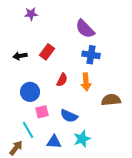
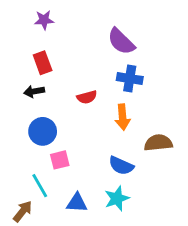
red rectangle: (47, 52) -> (43, 63), moved, turned -56
black arrow: (20, 56) -> (34, 91), moved
red semicircle: (62, 80) -> (87, 97), moved, turned 48
blue semicircle: (69, 116) -> (121, 166), moved

